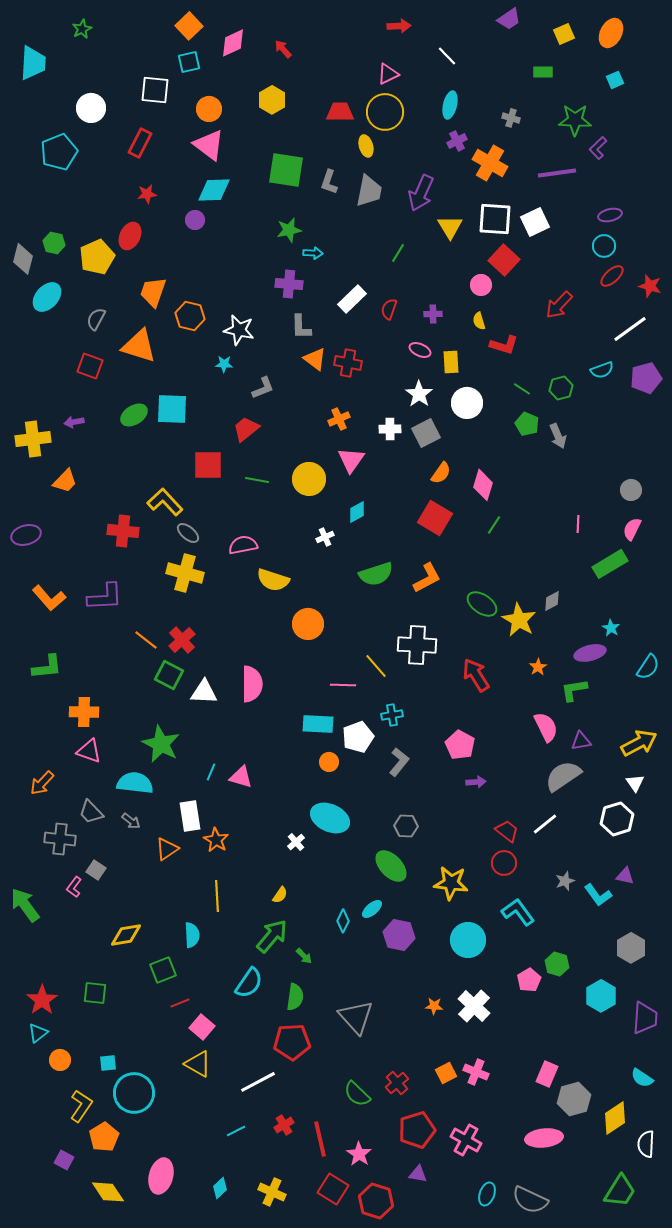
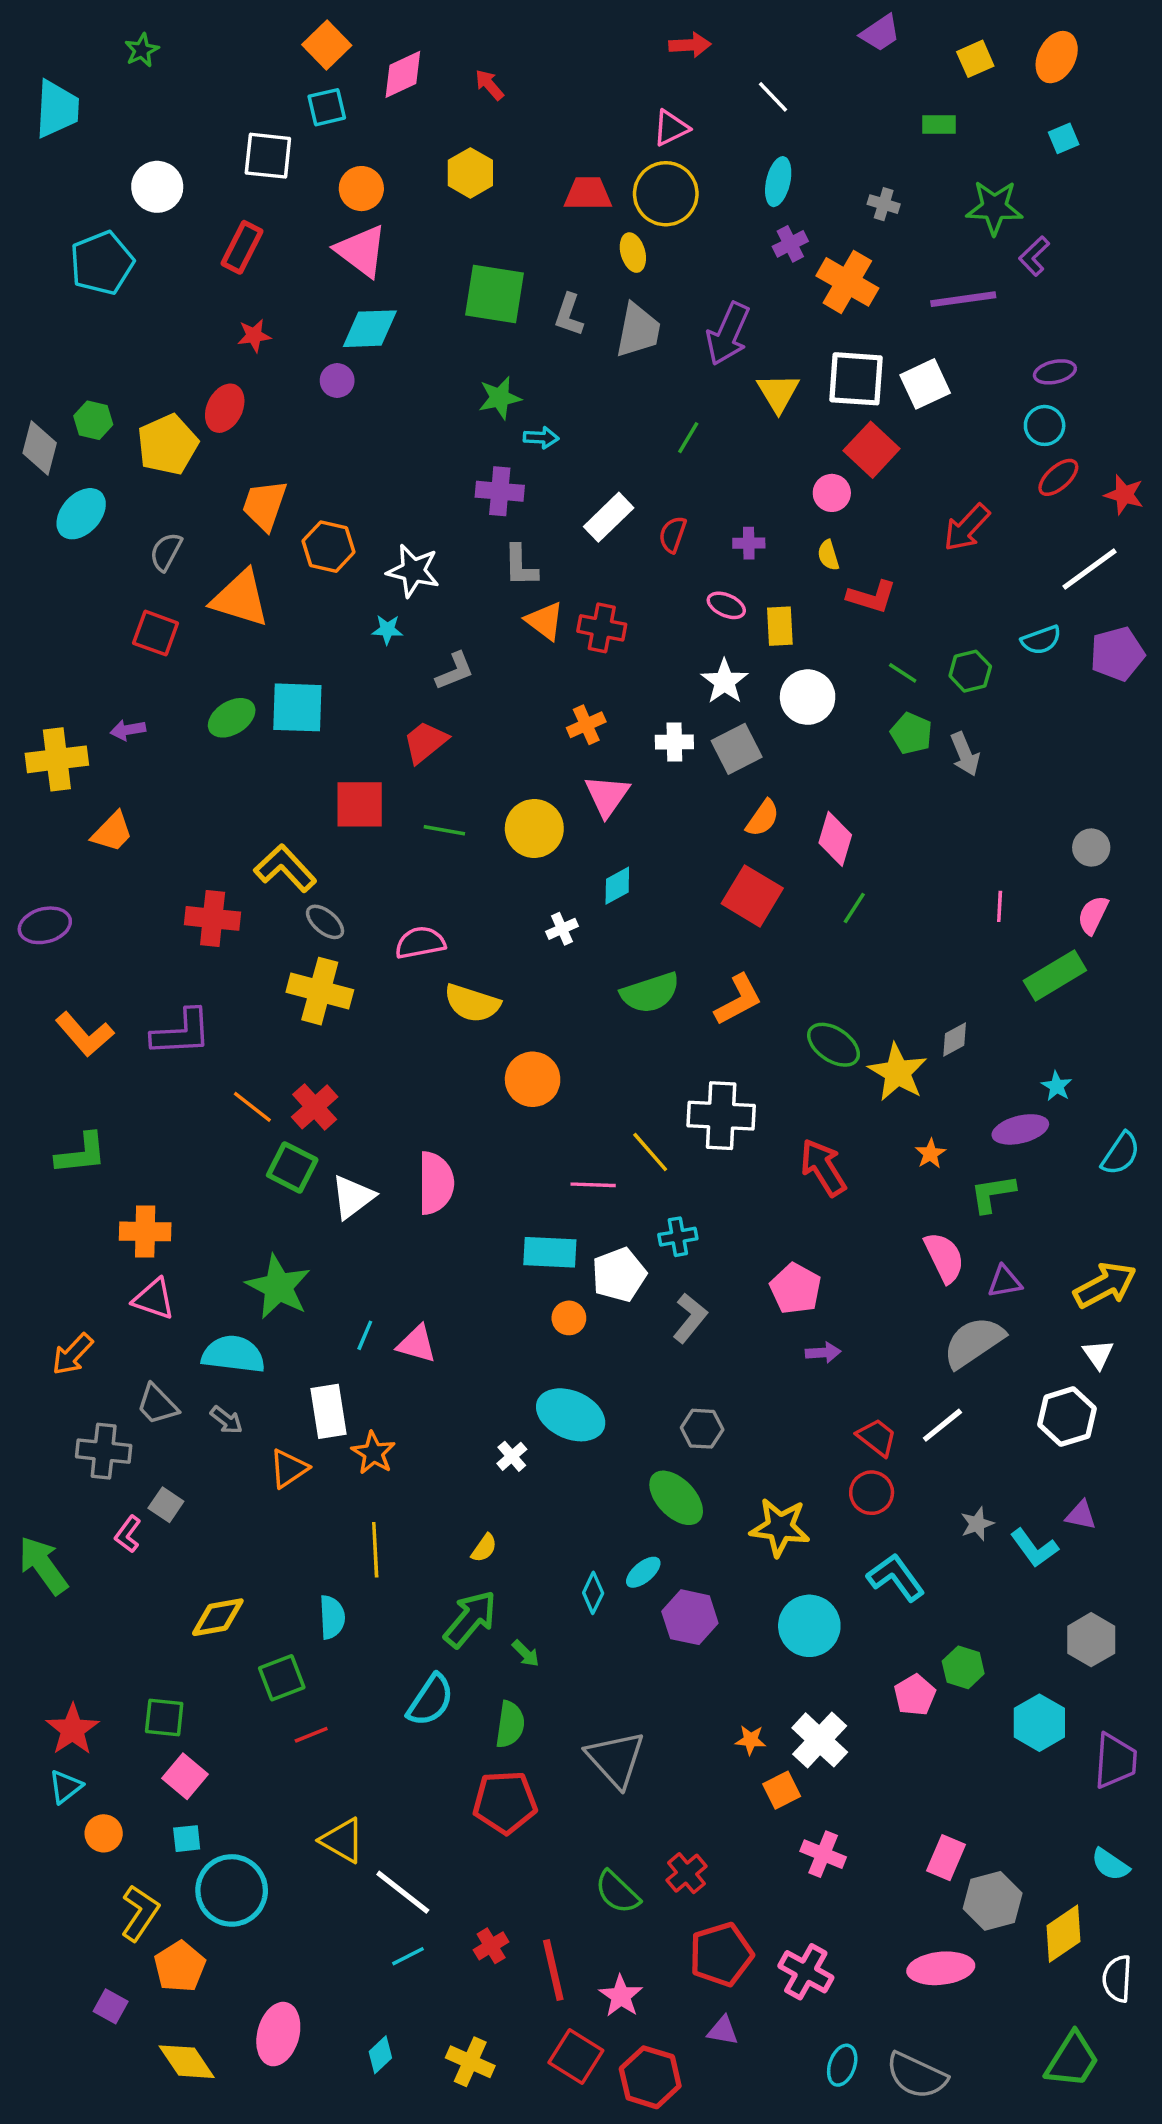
white triangle: (204, 692) -> (353, 1197), turned -40
pink square: (202, 1027) -> (185, 1776), moved
orange square: (446, 1073) -> (782, 1790), moved
white line: (258, 1082) -> (403, 1892), moved, turned 66

